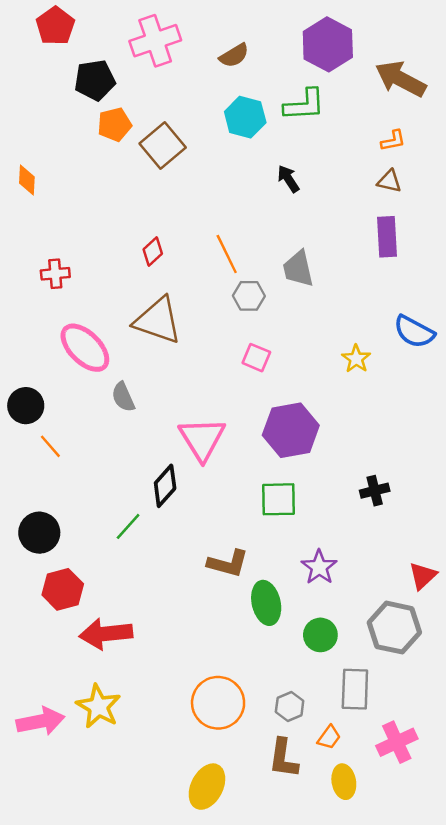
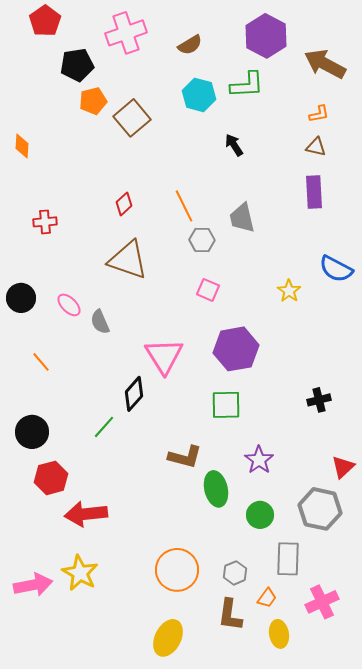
pink ellipse: (85, 348) -> (69, 305), moved, size x0.6
black circle: (26, 406) -> (21, 298), moved
black cross: (375, 491) -> (319, 400), moved

